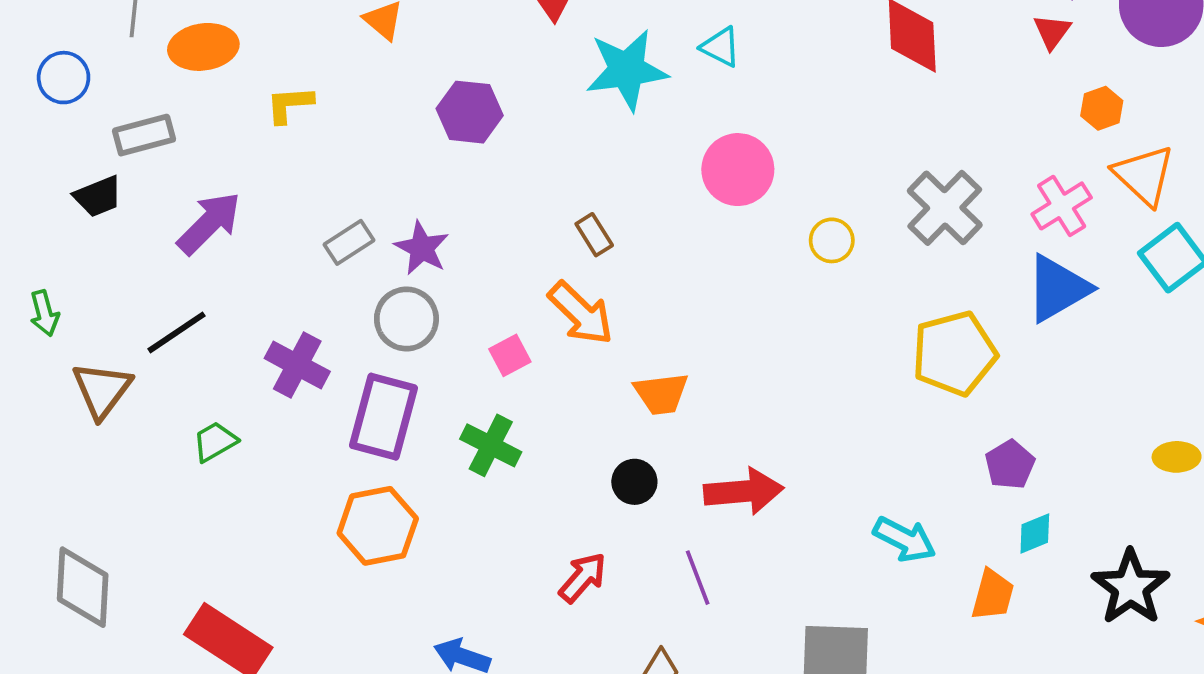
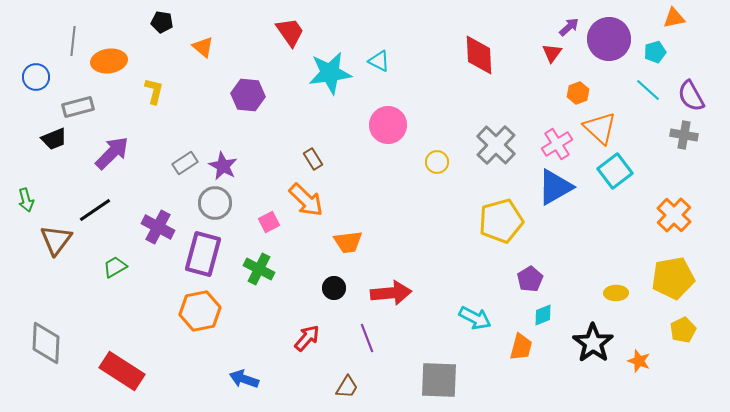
yellow L-shape: (290, 104) -> (154, 91), turned 108
yellow ellipse: (1177, 457) -> (616, 293), moved

